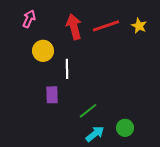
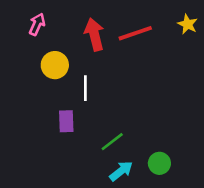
yellow star: (139, 26) -> (187, 24), moved

